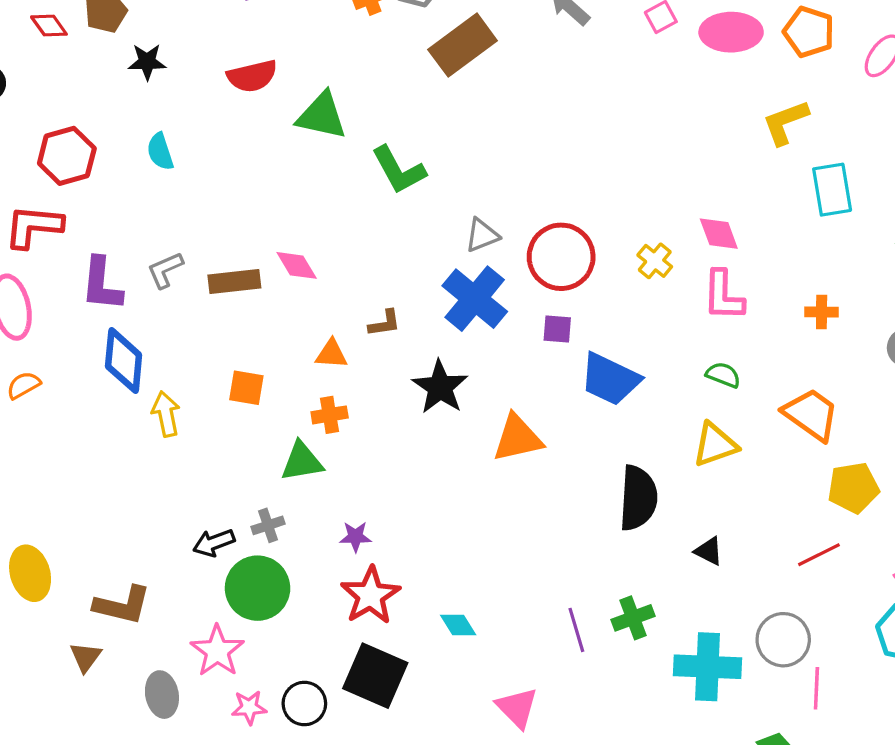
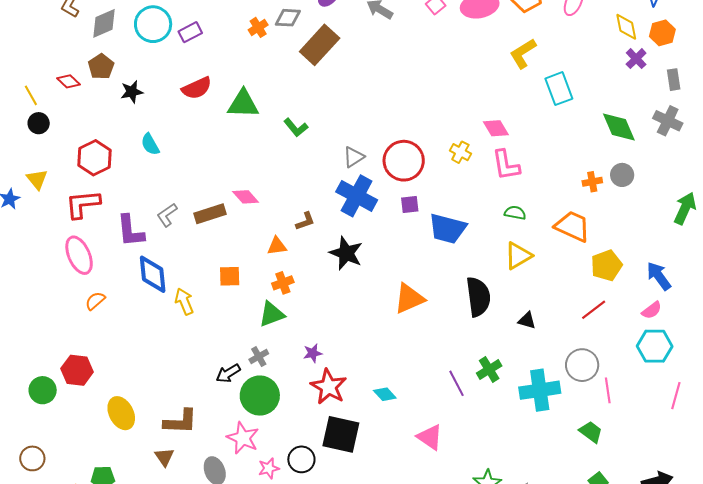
green L-shape: (399, 170) -> (296, 127), size x0.7
orange cross: (822, 312) -> (592, 182), moved
orange triangle: (518, 438) -> (409, 299), moved

